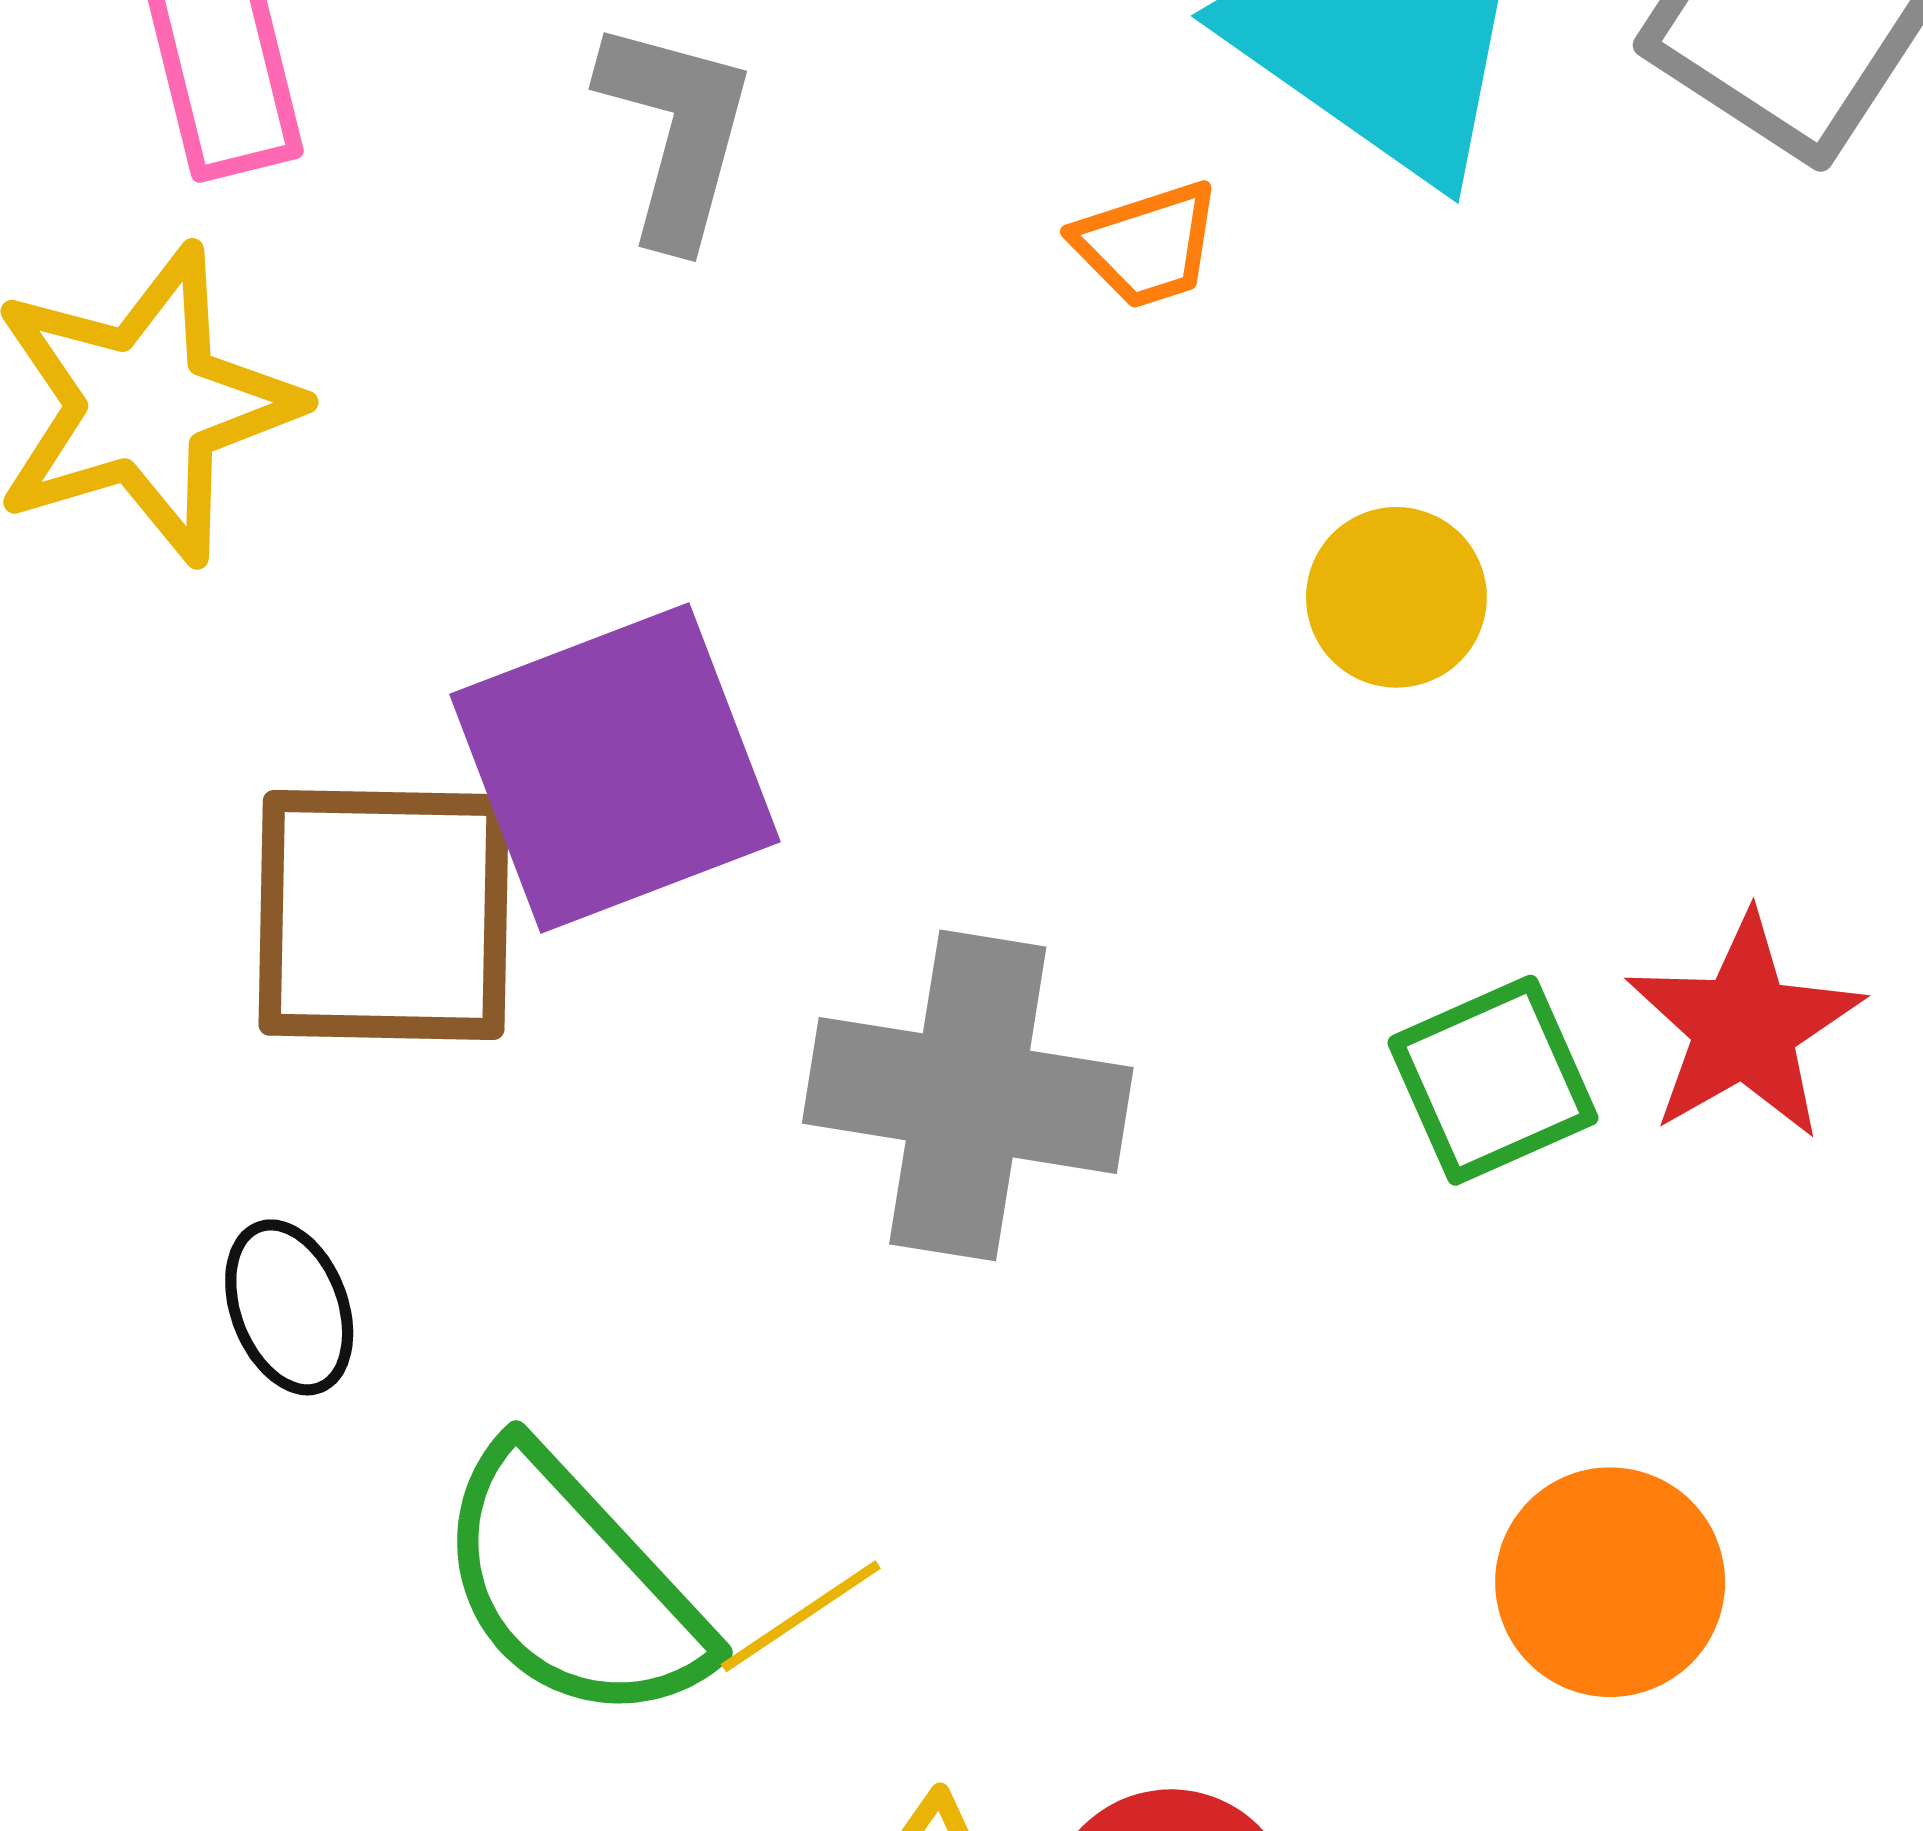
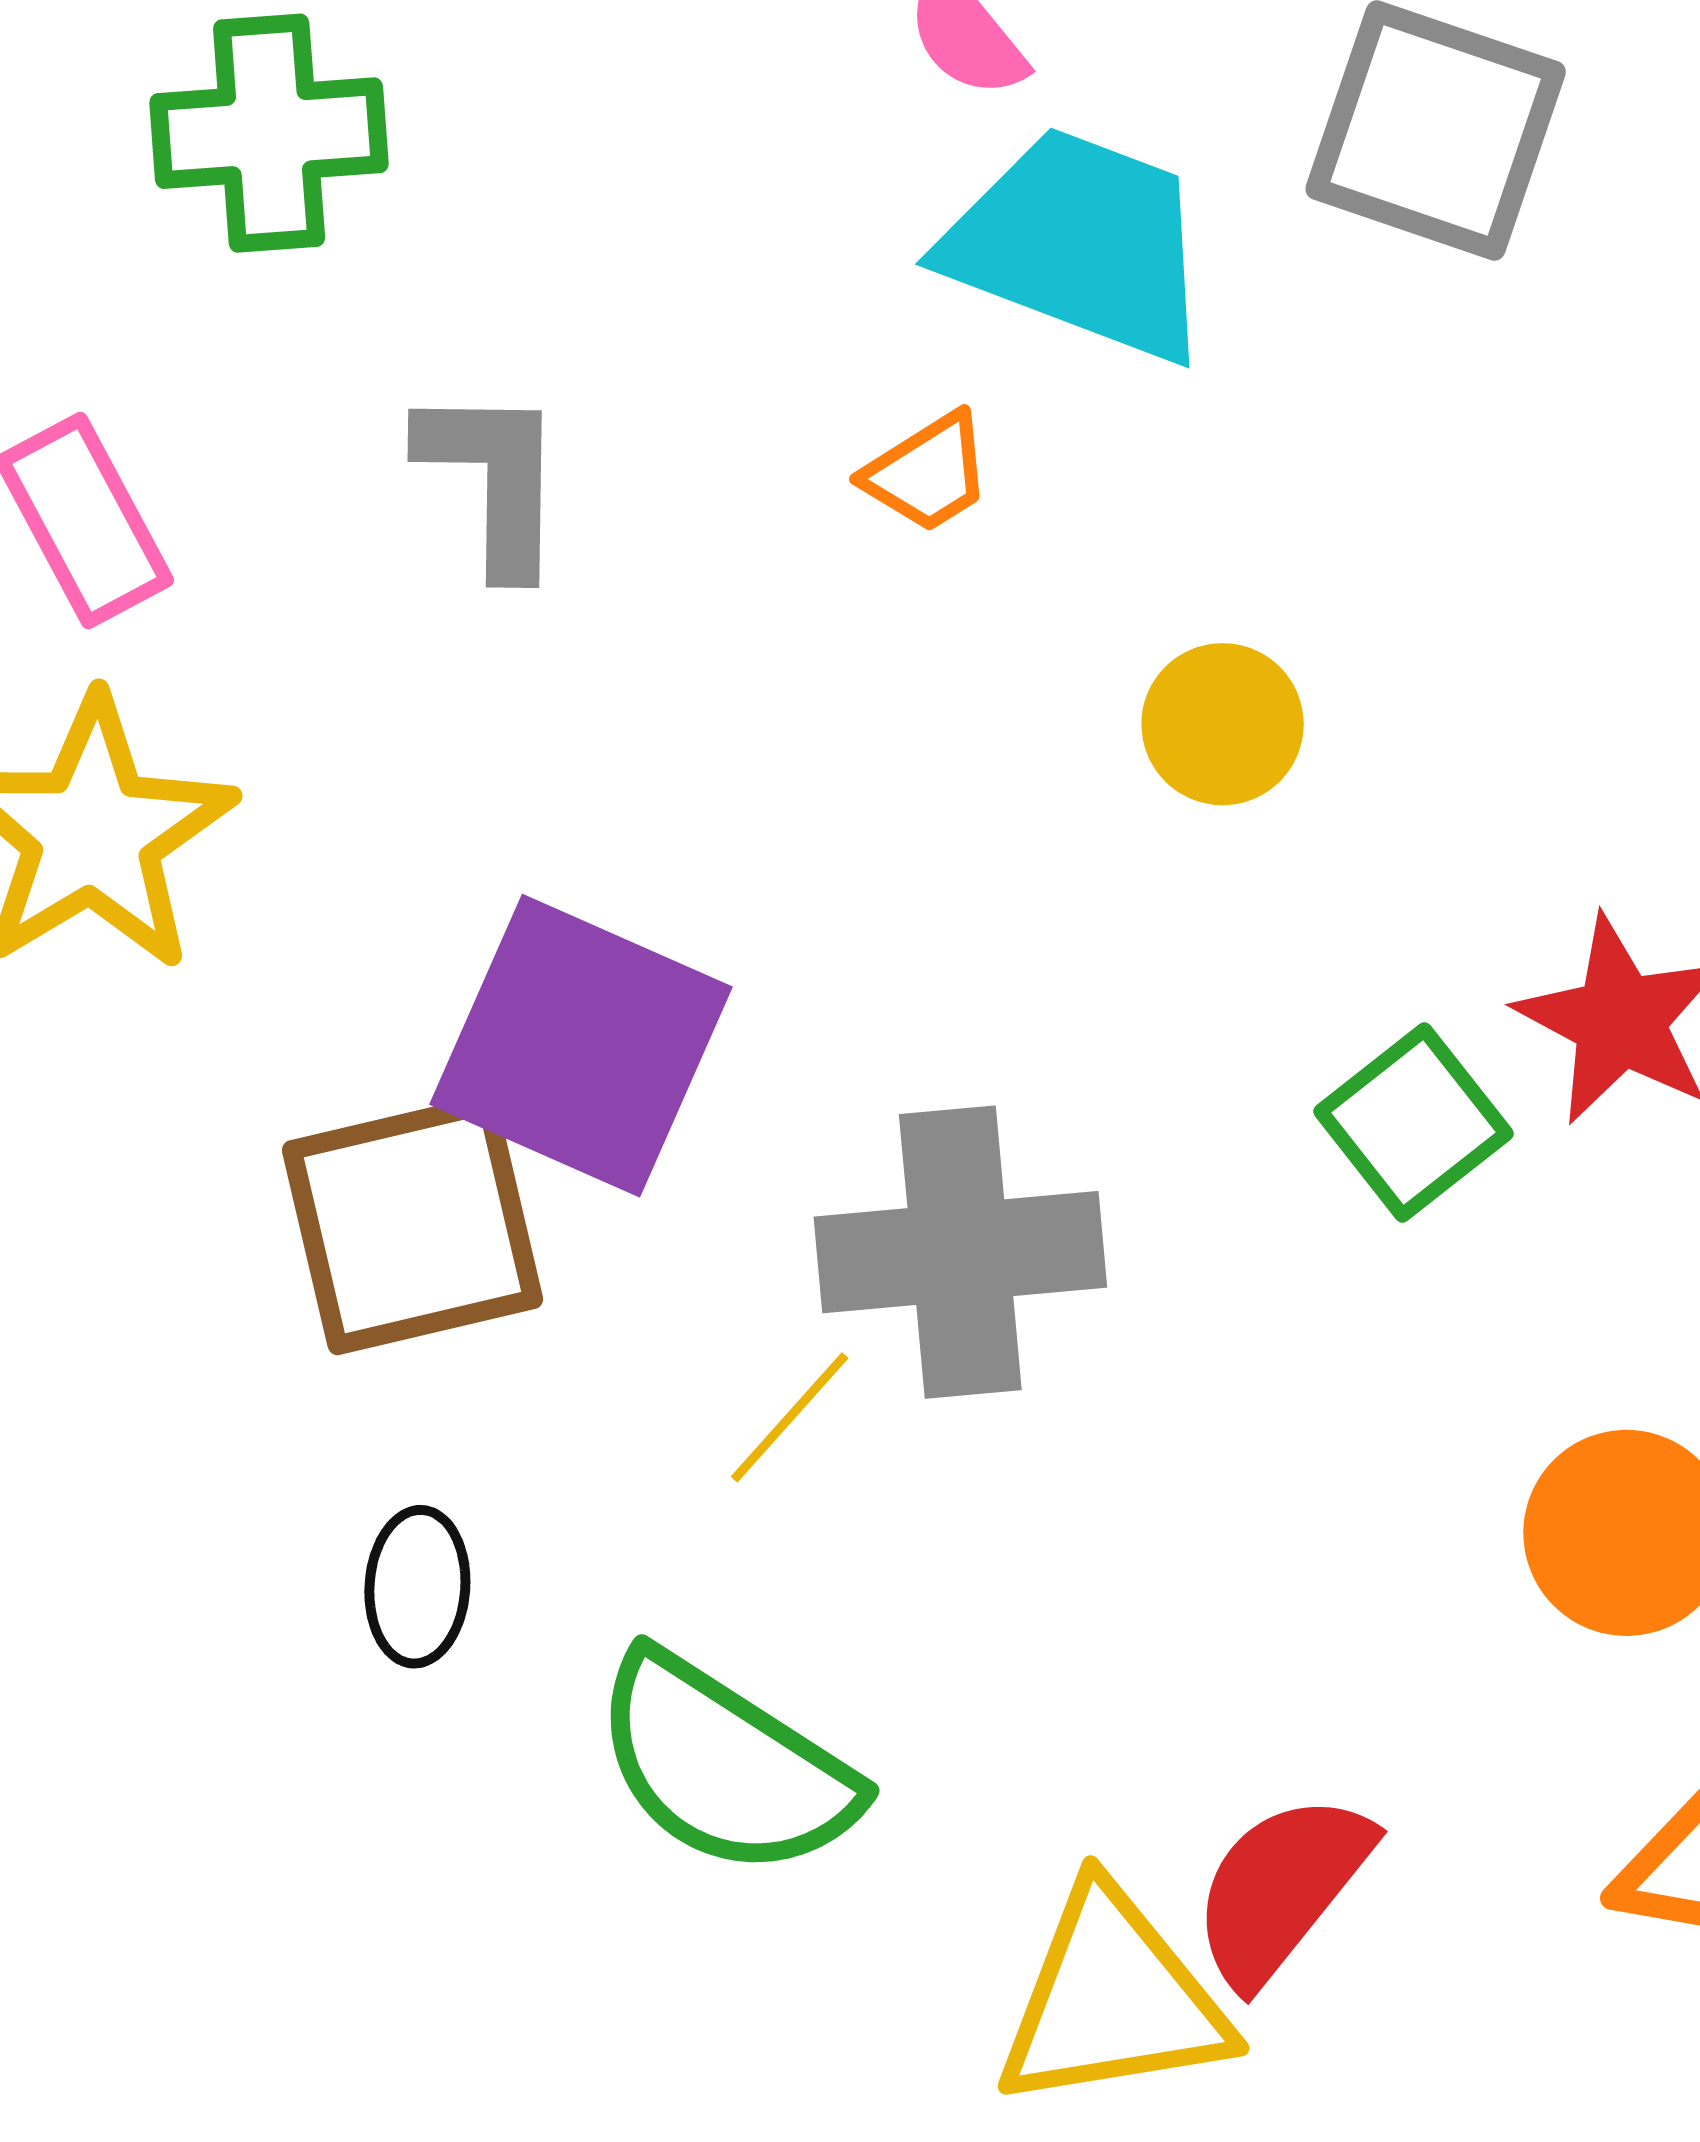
purple square: (615, 768) -> (581, 1046), turned -31
black ellipse: (289, 1307) -> (417, 1587), turned 39
yellow line: (801, 1616) -> (790, 1417), moved

